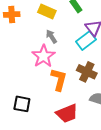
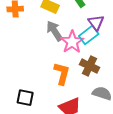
gray arrow: (51, 36) -> (54, 31), size x1.5
pink star: (43, 56) -> (72, 42), moved

